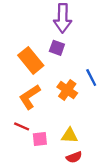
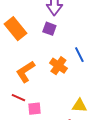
orange rectangle: (31, 60) -> (15, 29), moved
yellow triangle: (70, 136) -> (79, 106), moved

